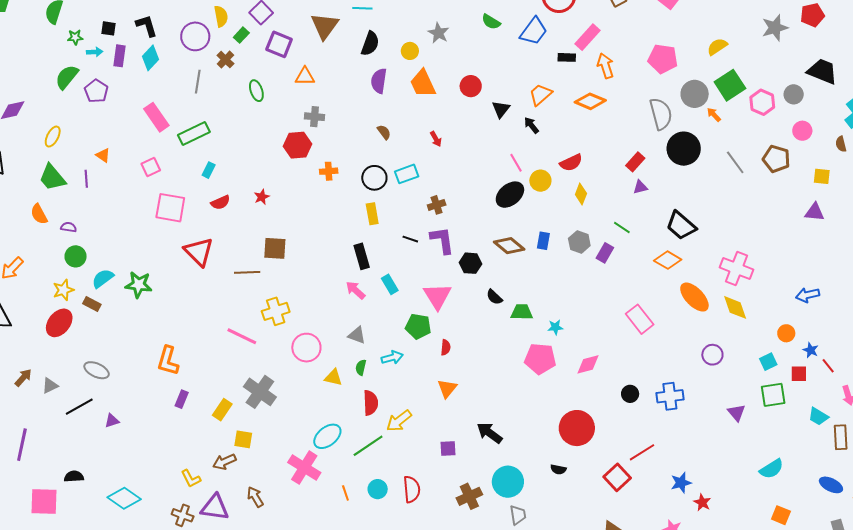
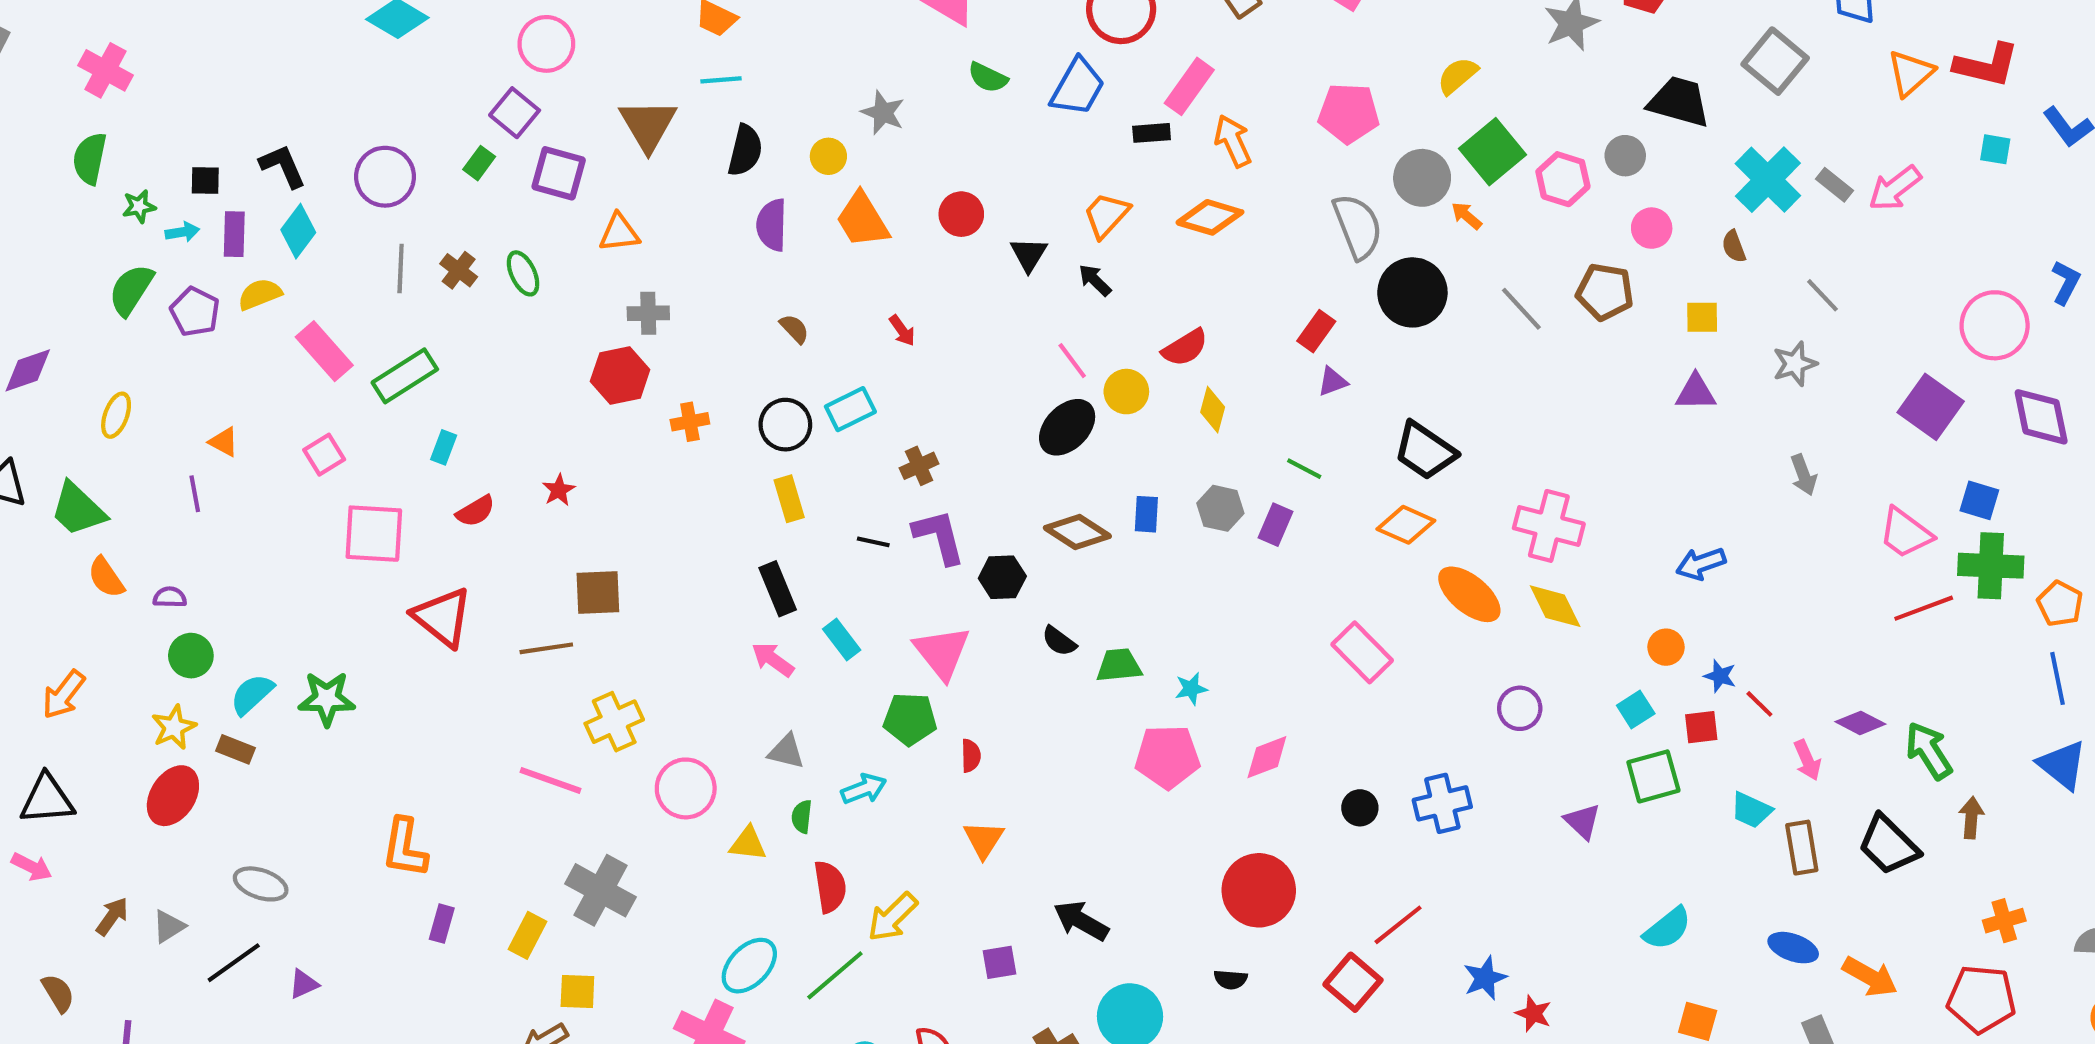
yellow semicircle: (221, 16) -> (260, 294), moved, turned -95
brown cross: (225, 60) -> (459, 270), moved
green trapezoid: (52, 178) -> (78, 509), moved

